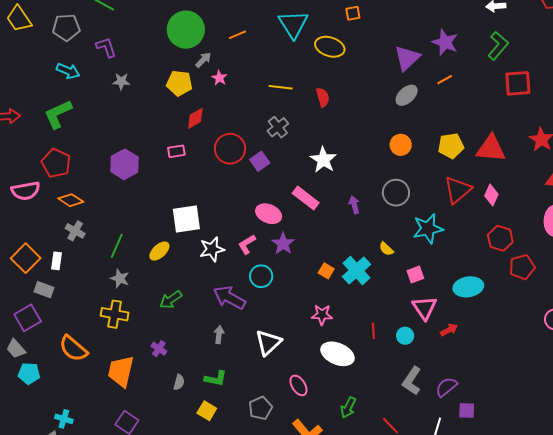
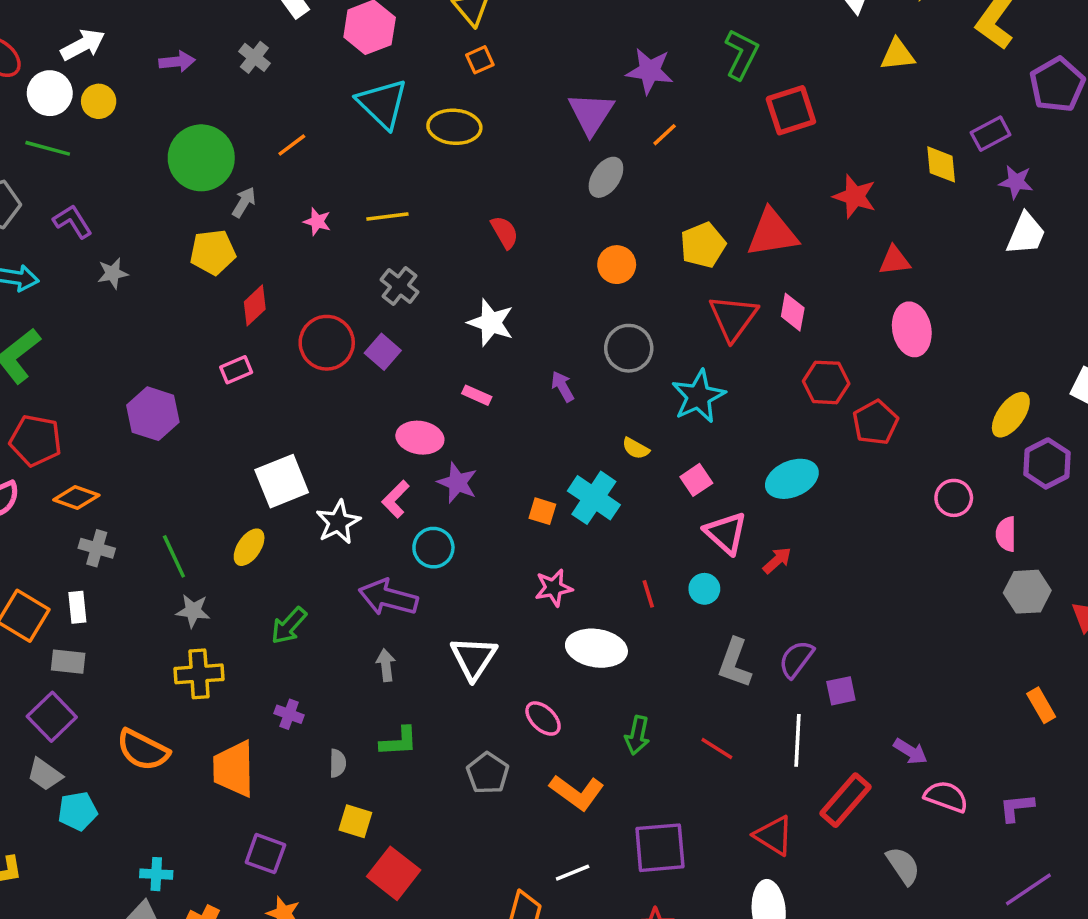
pink star: (219, 78) -> (317, 222), moved
red semicircle: (323, 97) -> (505, 232), moved
pink rectangle: (306, 198) -> (477, 395), size x0.6
green line: (117, 246) -> (174, 556), turned -35
yellow square: (207, 411) -> (355, 821), moved

